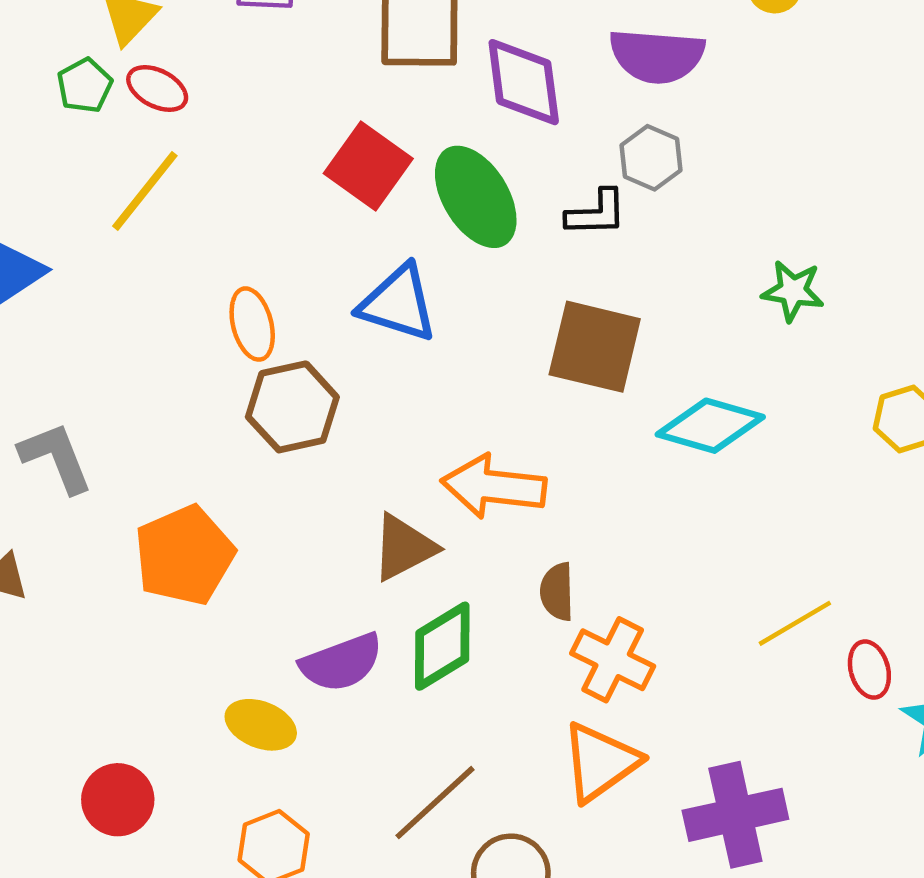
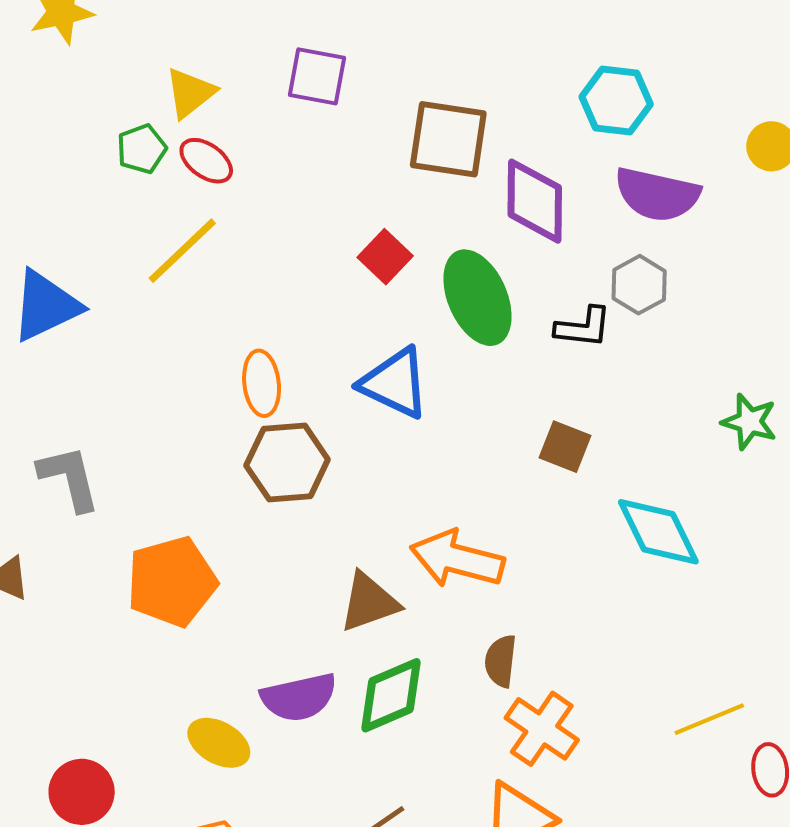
red square: (368, 166) -> (385, 257), size x0.7
brown square: (595, 347) -> (565, 447), size x0.6
cyan diamond: (710, 426) -> (658, 532), turned 40

